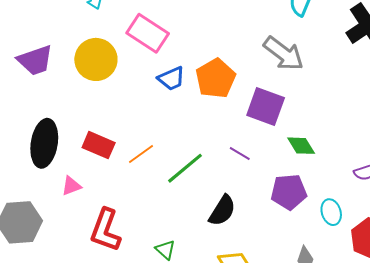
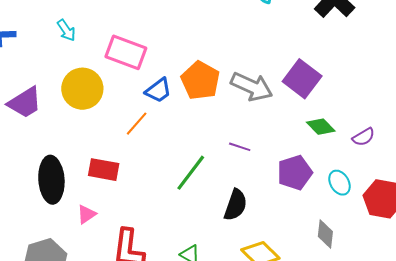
gray arrow: (284, 54) -> (252, 87), moved
purple square: (266, 106) -> (302, 79), moved, turned 30
green diamond: (301, 146) -> (321, 127), moved
orange line: (141, 154) -> (137, 124), moved

